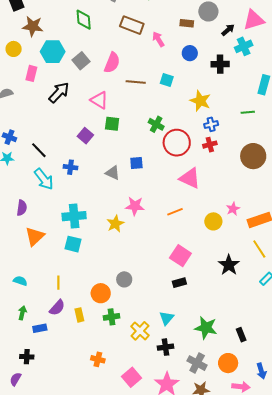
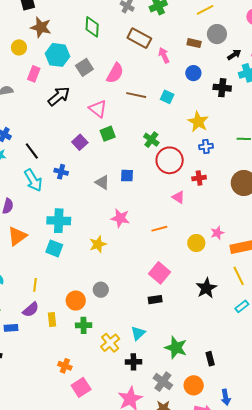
green square: (112, 124) -> (108, 134), turned -35
red cross: (210, 145) -> (199, 178), moved
pink triangle: (190, 178) -> (178, 197), size x0.6
yellow star: (115, 224) -> (98, 244), moved
pink square: (131, 377) -> (81, 387), moved

